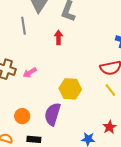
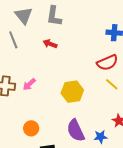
red arrow: (58, 37) -> (50, 44), turned -56
purple semicircle: (53, 114) -> (76, 130), moved, turned -30

